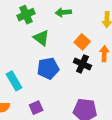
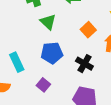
black cross: (82, 64) -> (84, 64), moved
purple square: (36, 108) -> (43, 85), moved, turned -32

